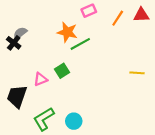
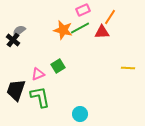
red triangle: (141, 15) -> (102, 32), moved
green line: (80, 44) -> (80, 28), moved
green L-shape: (44, 119) -> (40, 97), moved, turned 110
cyan circle: (74, 121) -> (80, 114), moved

